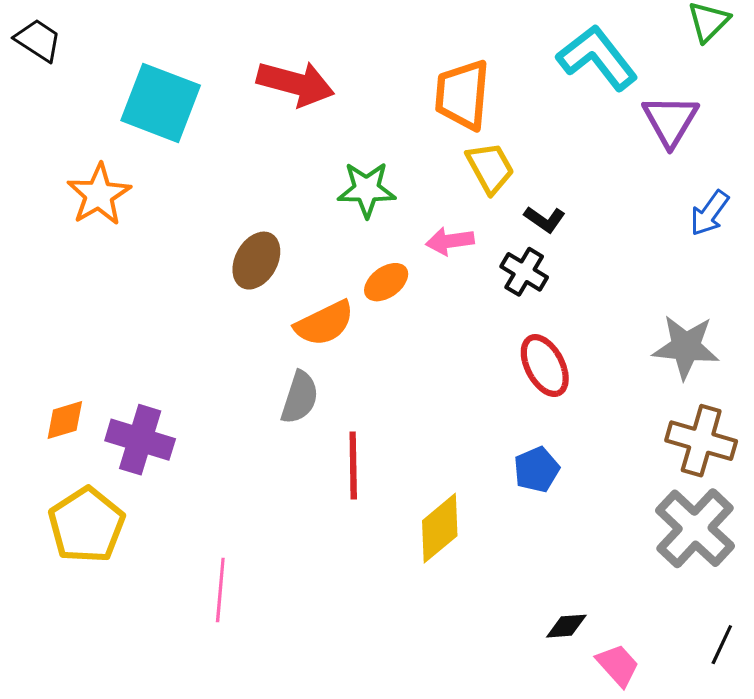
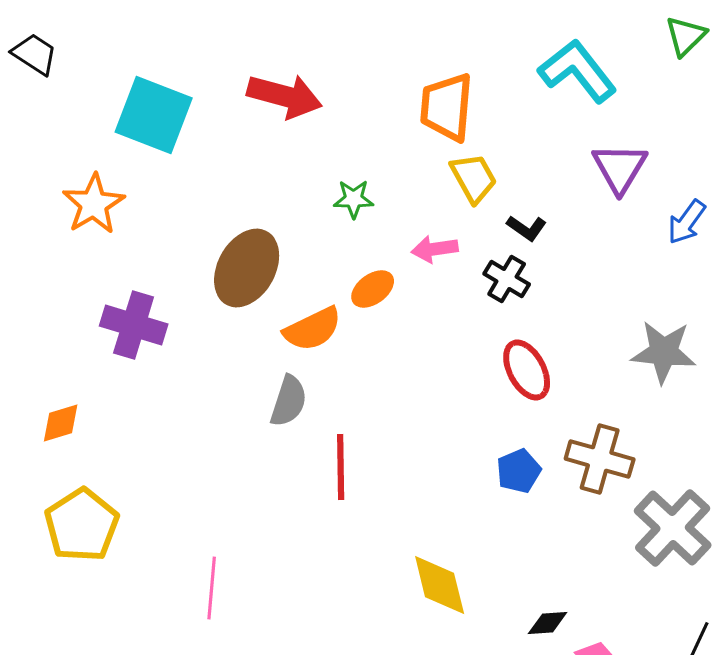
purple triangle: (670, 120) -> (620, 168), moved
green star: (367, 189) -> (354, 199), size x0.7
brown ellipse: (256, 261) -> (247, 268), size x1.4
purple cross: (140, 440) -> (134, 325), moved
brown cross: (701, 441) -> (600, 459), moved
yellow diamond: (440, 528) -> (440, 585), moved, turned -64

